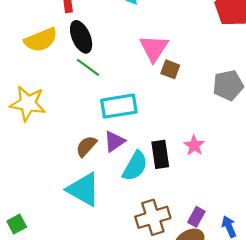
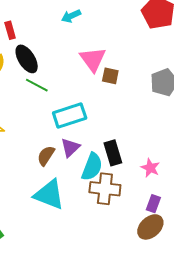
pink star: (194, 145) -> (150, 168), moved
brown cross: (153, 217) -> (105, 189), moved, turned 32

